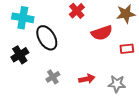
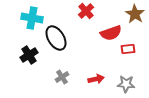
brown star: (126, 14) -> (135, 14), turned -30
red rectangle: (127, 49) -> (128, 49), moved

